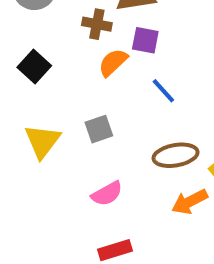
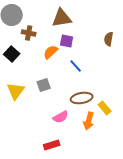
brown cross: (97, 24) -> (29, 33), moved
pink semicircle: (107, 194) -> (61, 117), moved
orange arrow: (190, 202) -> (89, 121), turned -48

